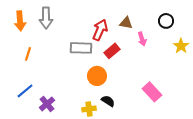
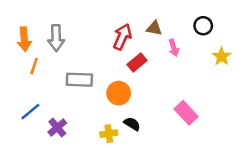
gray arrow: (46, 18) -> (56, 38), moved
orange arrow: (20, 21) -> (24, 39), moved
gray rectangle: (81, 48) -> (79, 80), moved

